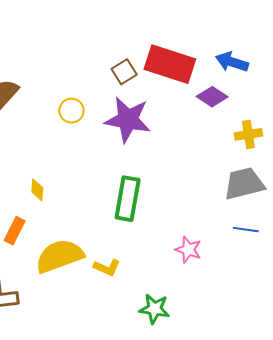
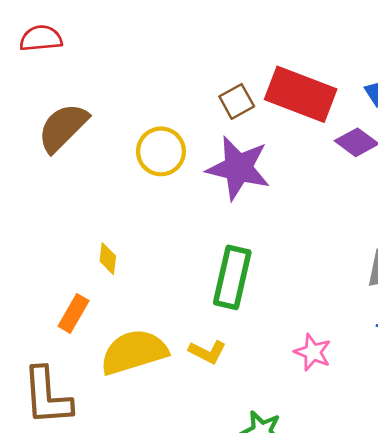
yellow circle: (71, 111) -> (161, 151), size x1.4
yellow L-shape: (107, 267) -> (207, 352), moved

